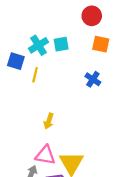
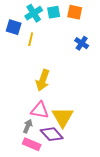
orange square: (101, 44) -> (75, 12), moved
yellow arrow: (49, 121) -> (43, 80), size x1.5

